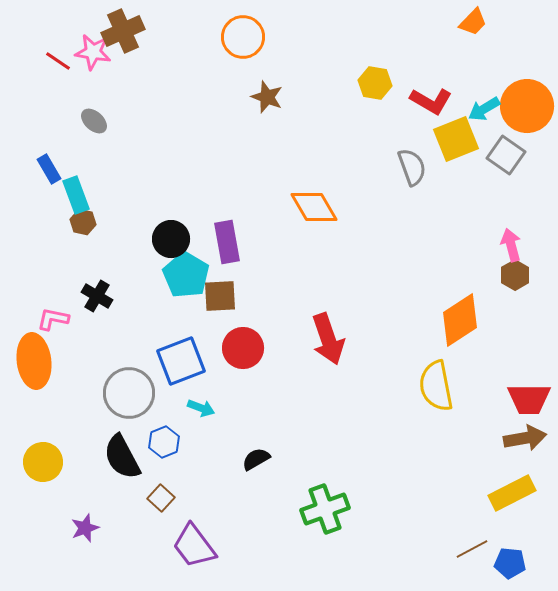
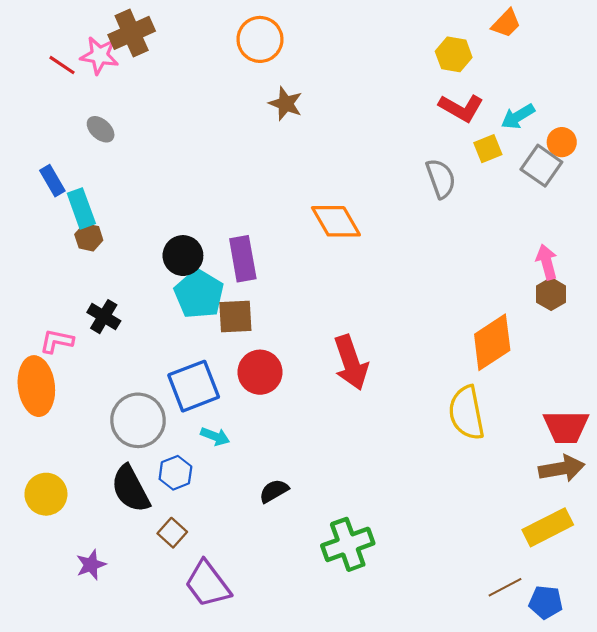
yellow hexagon: (375, 83) -> (454, 54), moved
orange circle: (527, 106) -> (562, 142), moved, size x0.5
yellow square: (456, 139) -> (488, 149), size x0.6

